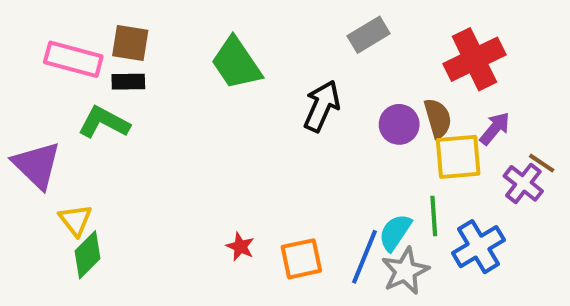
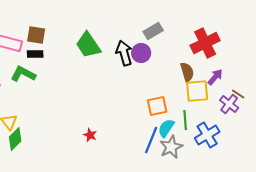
black arrow: (322, 106) -> (124, 53), moved, turned -40
purple circle: (399, 124) -> (141, 53), moved
orange square: (301, 259) -> (157, 106), moved

